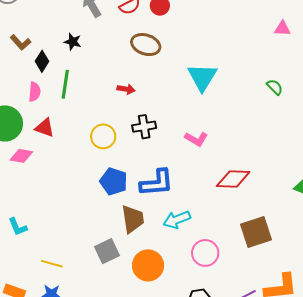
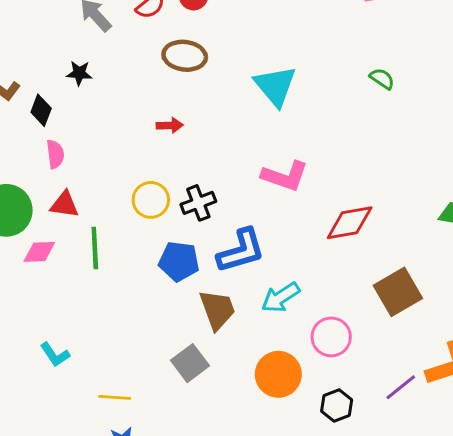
green line: (65, 84) -> (95, 248), moved
pink semicircle: (35, 92) -> (55, 154), moved
black cross: (144, 127) -> (198, 203), moved
pink L-shape: (196, 139) -> (285, 176), size x1.4
orange circle: (148, 265) -> (278, 374), moved

